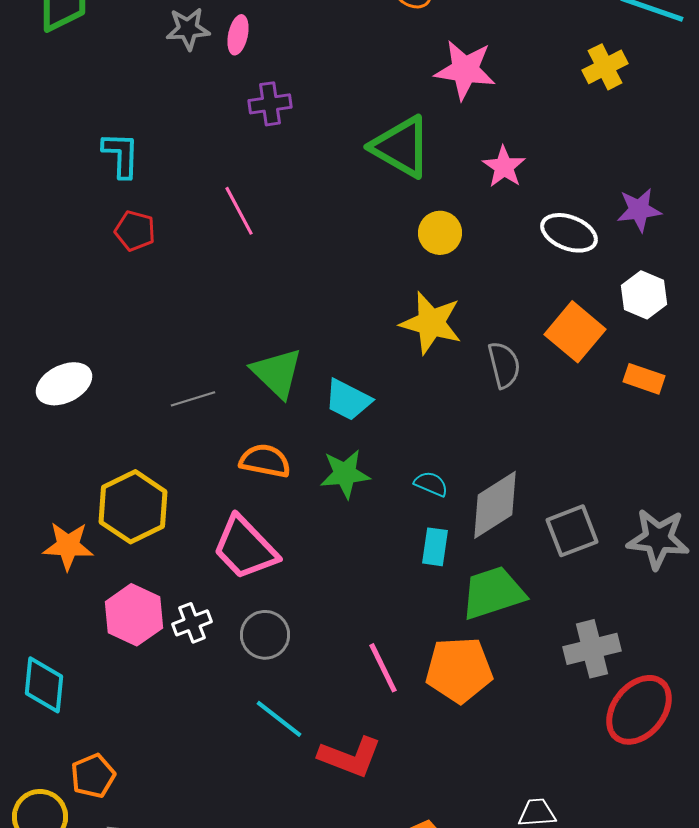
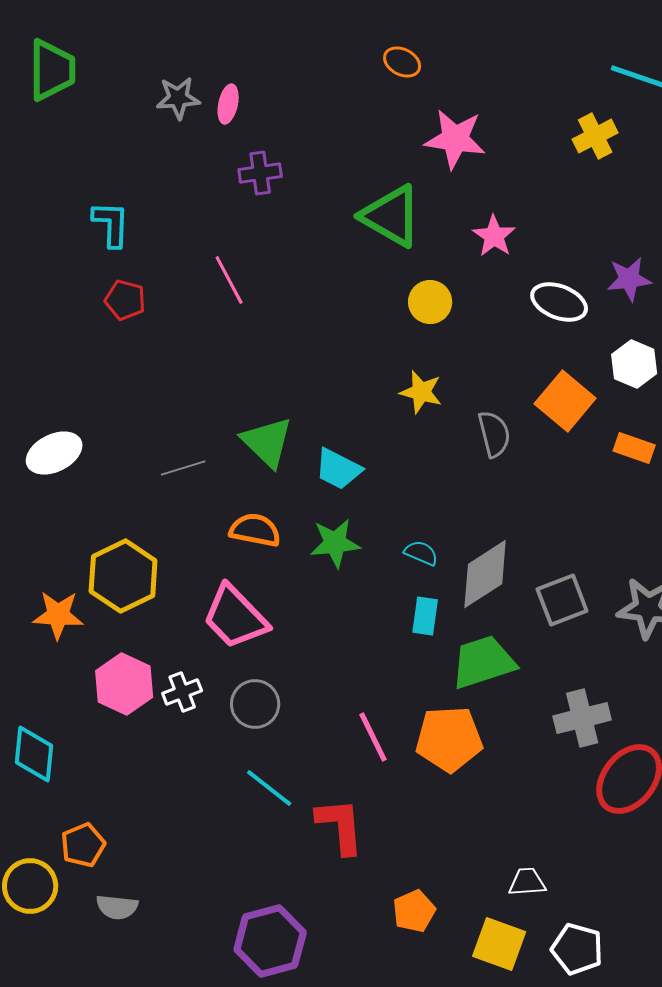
yellow star: (431, 323) -> (421, 392), size x0.7
red L-shape: (350, 757) -> (340, 826), turned -116

